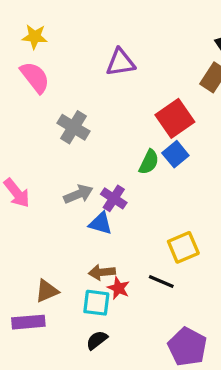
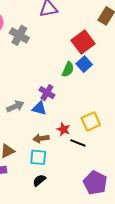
gray cross: (73, 127) -> (19, 35), moved
gray arrow: (78, 194) -> (15, 106), moved
red star: (119, 288) -> (63, 129), moved

